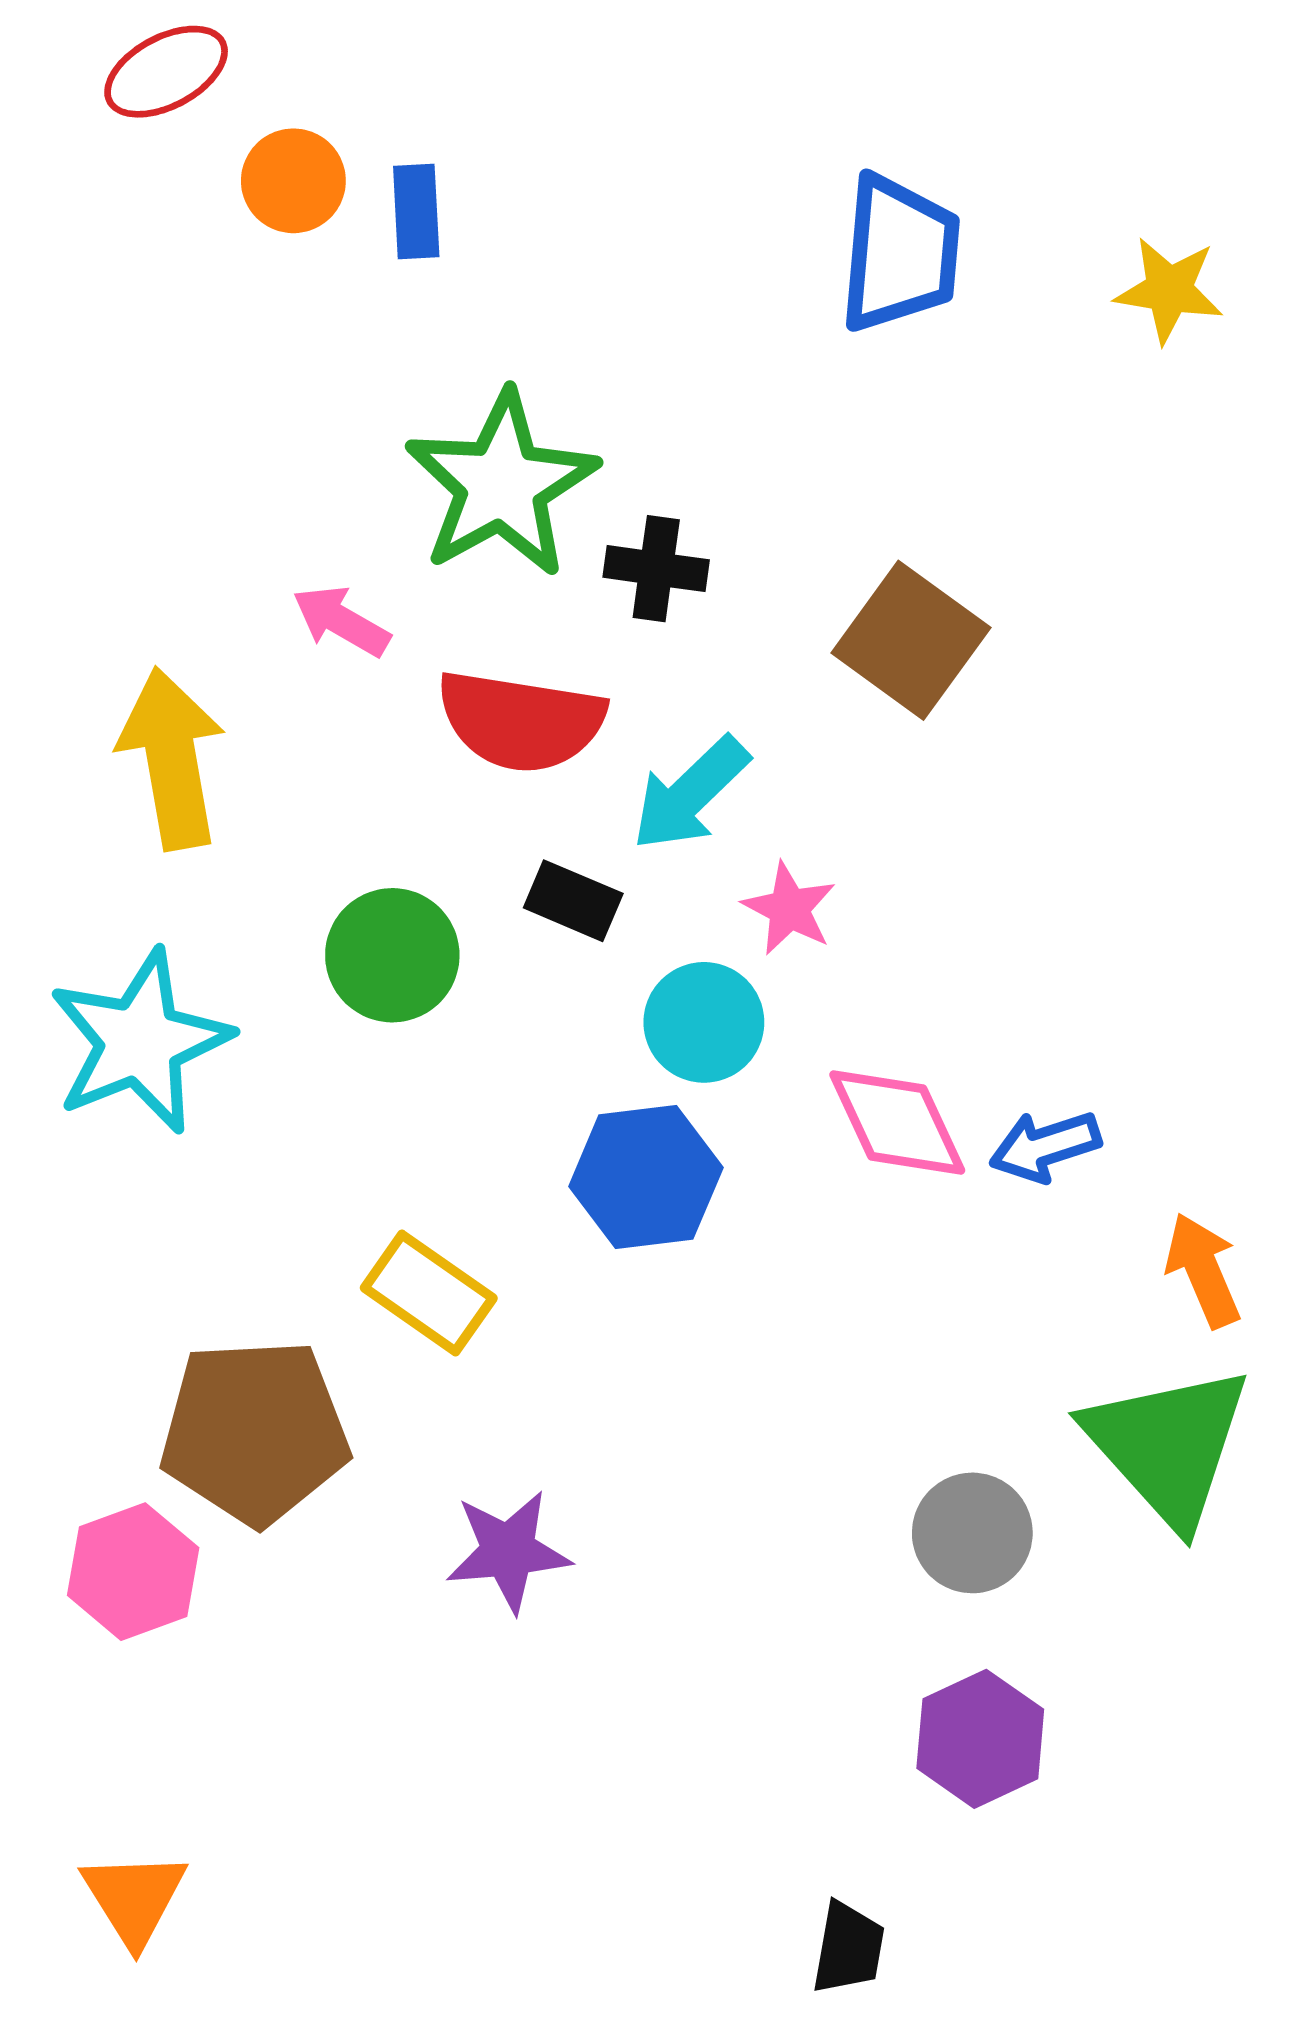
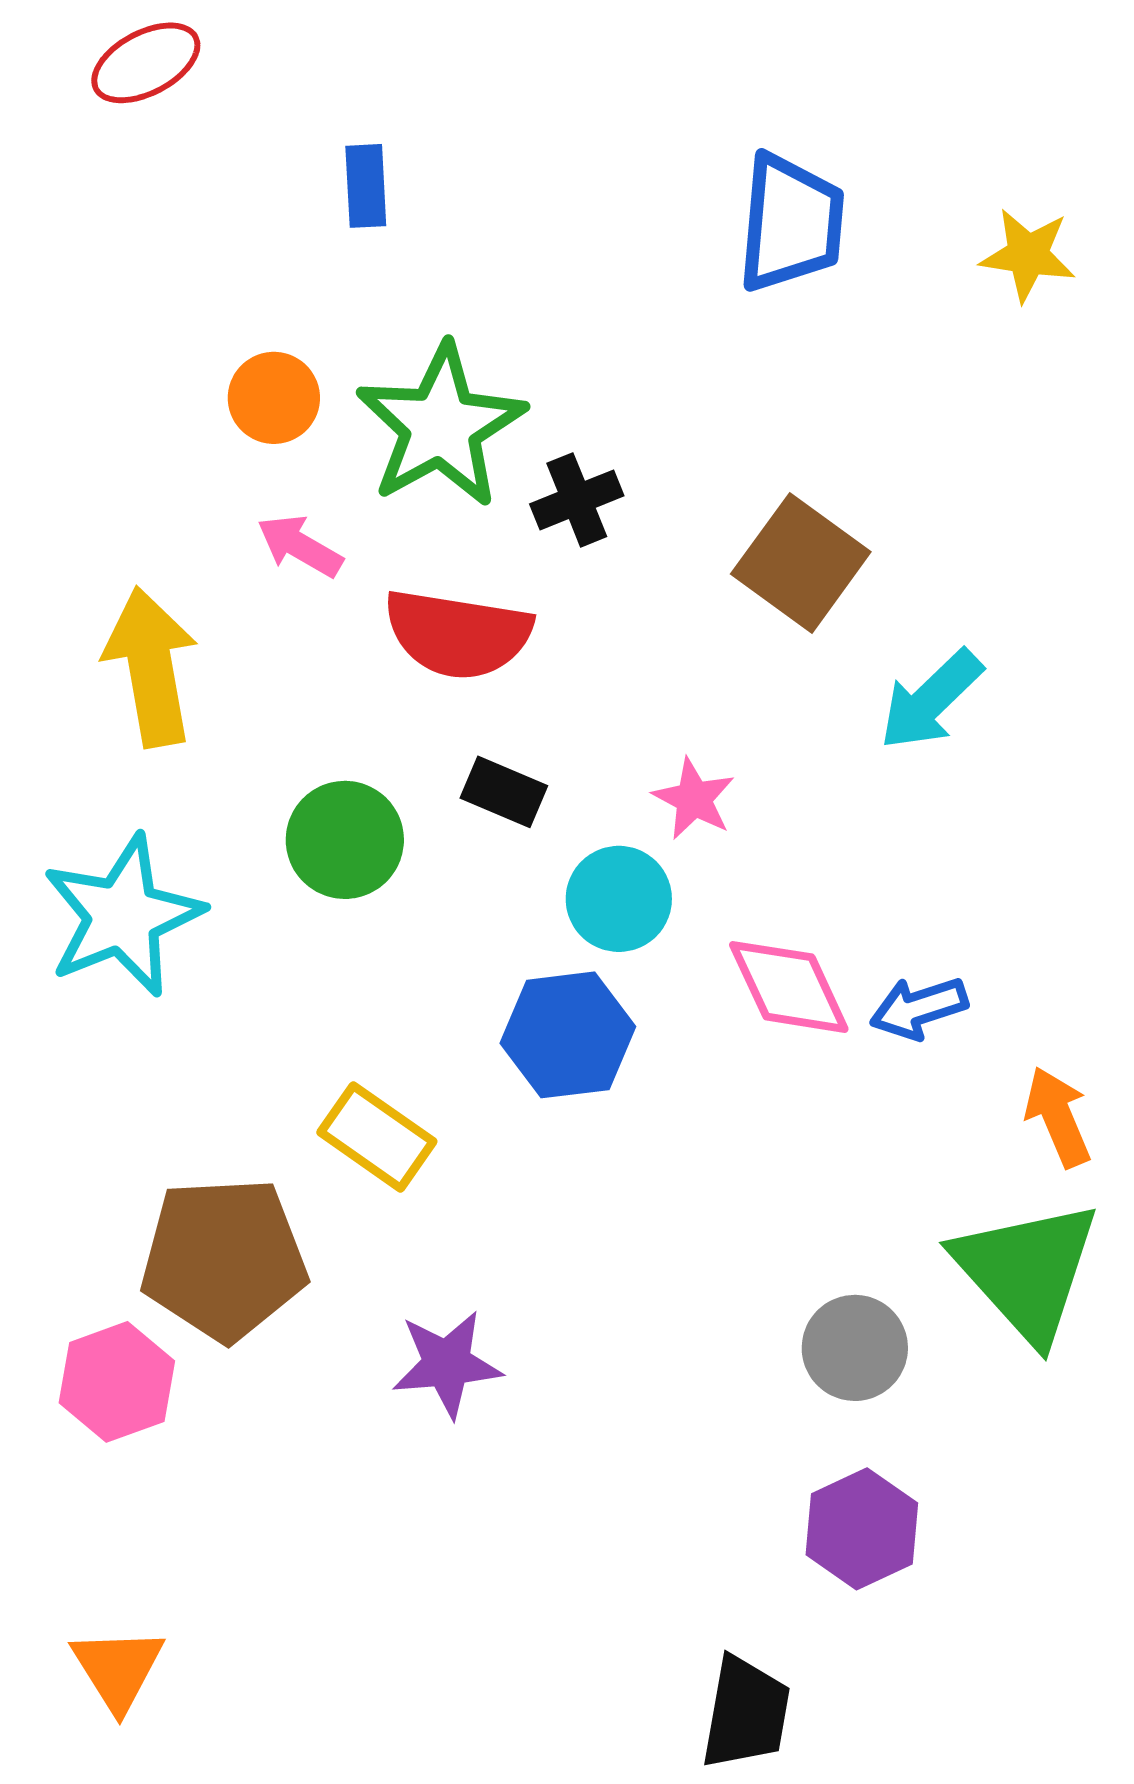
orange circle: (293, 181) -> (274, 398), moved
black cross: (656, 569) -> (577, 500), turned -30
cyan arrow: (690, 794) -> (931, 700), moved
black trapezoid: (848, 1948) -> (746, 1713), size x1.4

